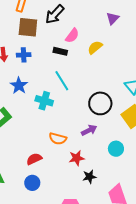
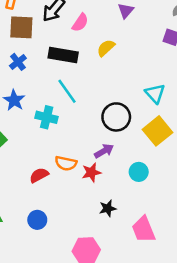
pink semicircle: (72, 36) -> (80, 23), moved
black rectangle: (60, 51) -> (63, 55), size x1.6
blue cross: (24, 55) -> (18, 62), turned -32
red star: (77, 158) -> (91, 172), moved
red semicircle: (34, 159) -> (39, 175), moved

